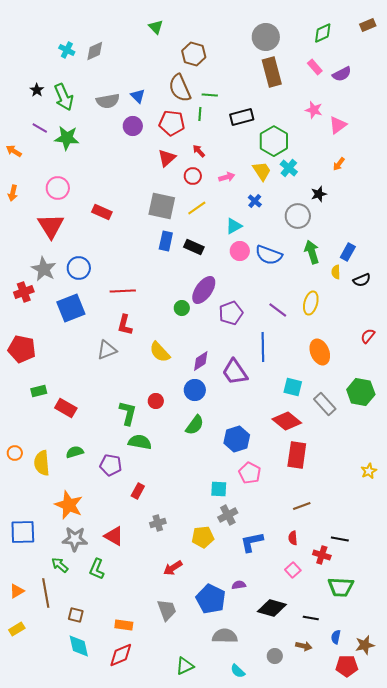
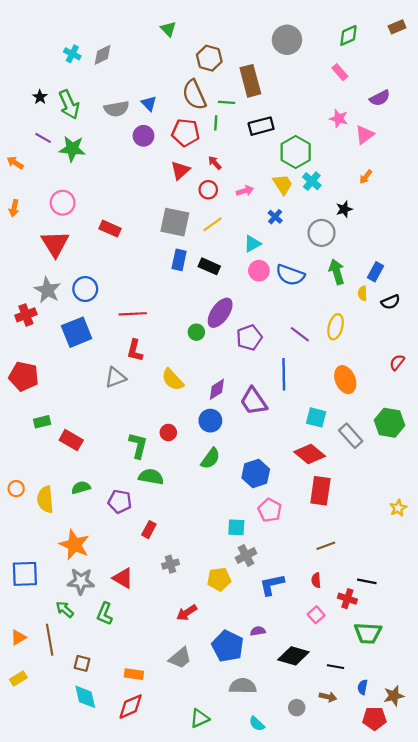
brown rectangle: (272, 72) -> (250, 81), moved
purple semicircle: (342, 74) -> (380, 98), moved
gray trapezoid: (167, 610) -> (180, 658), turned 70

